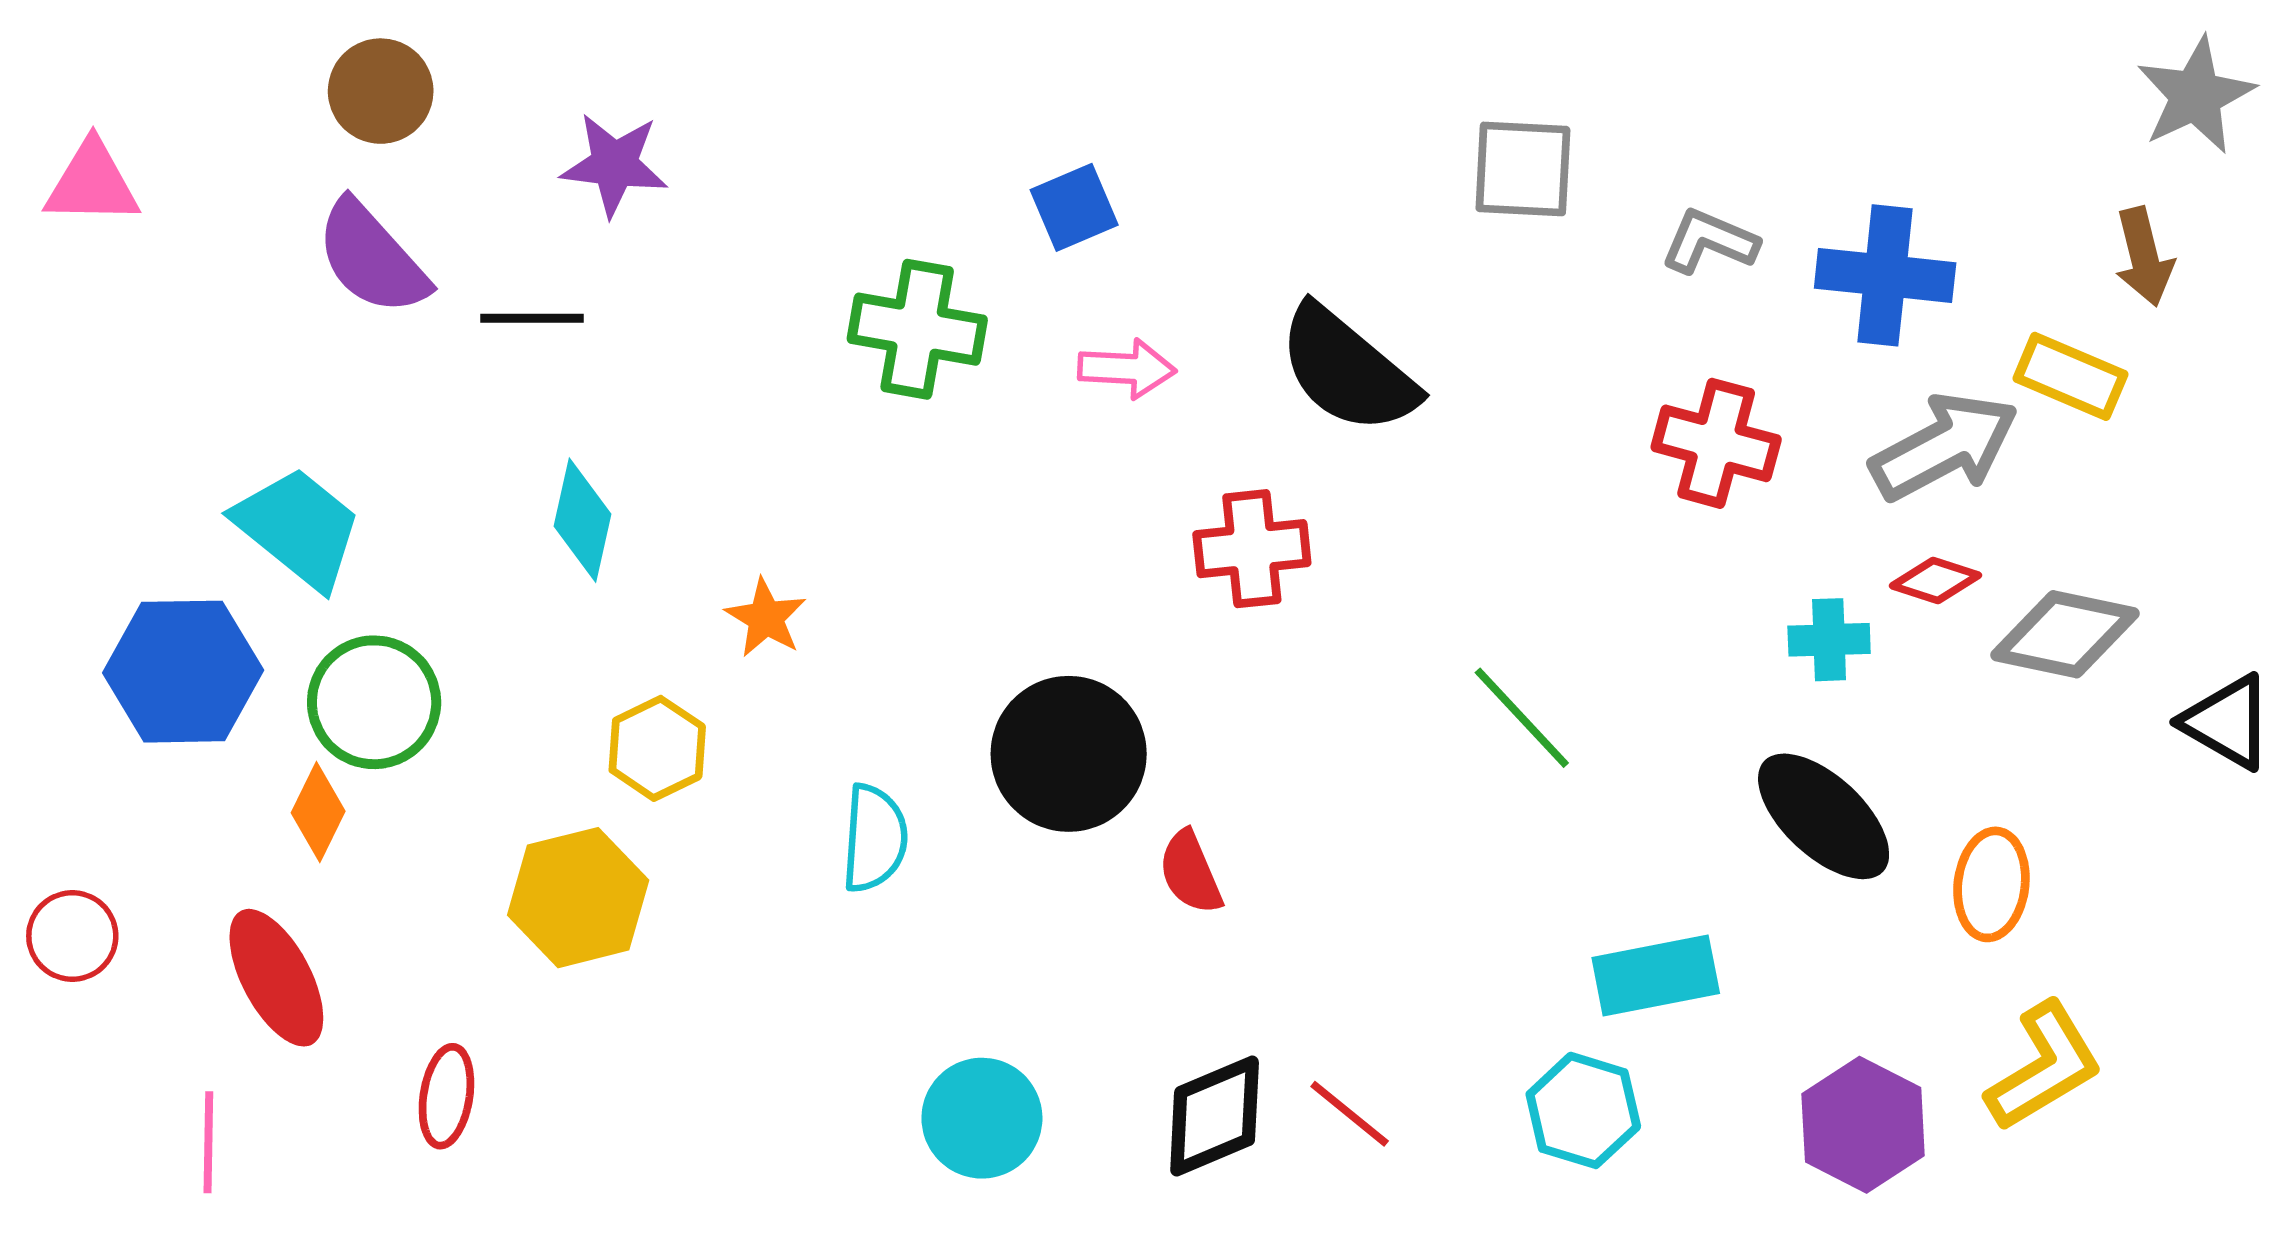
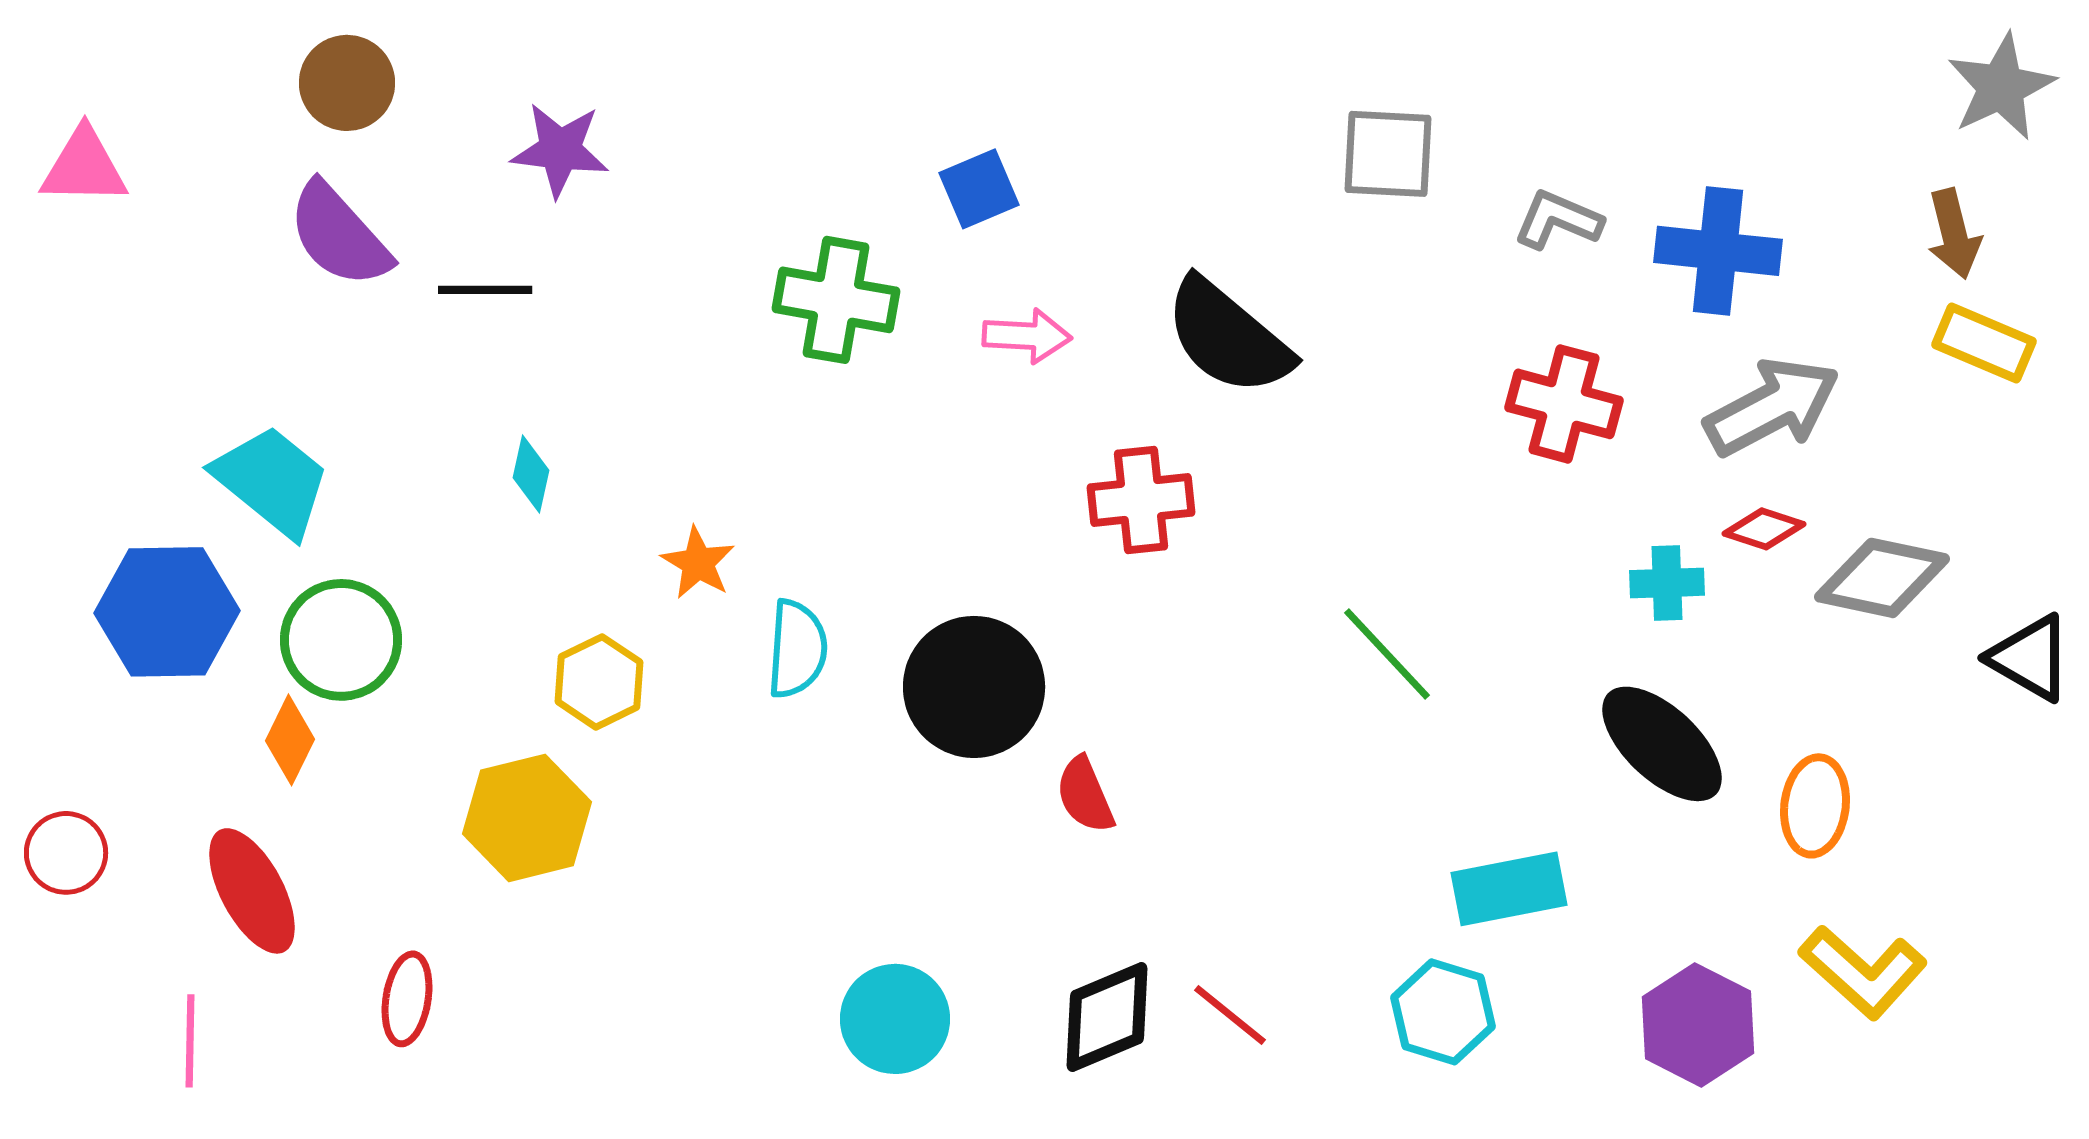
yellow rectangle: (2070, 376) -> (1984, 343), moved
cyan diamond: (583, 520) -> (531, 474), size x0.7
cyan semicircle: (874, 838) -> (797, 649), moved
yellow L-shape: (2044, 1067) -> (1863, 972), turned 73

